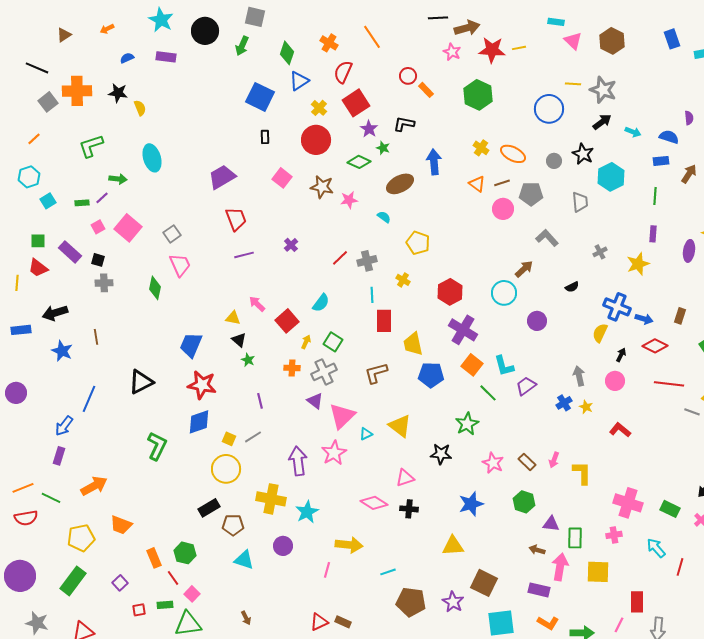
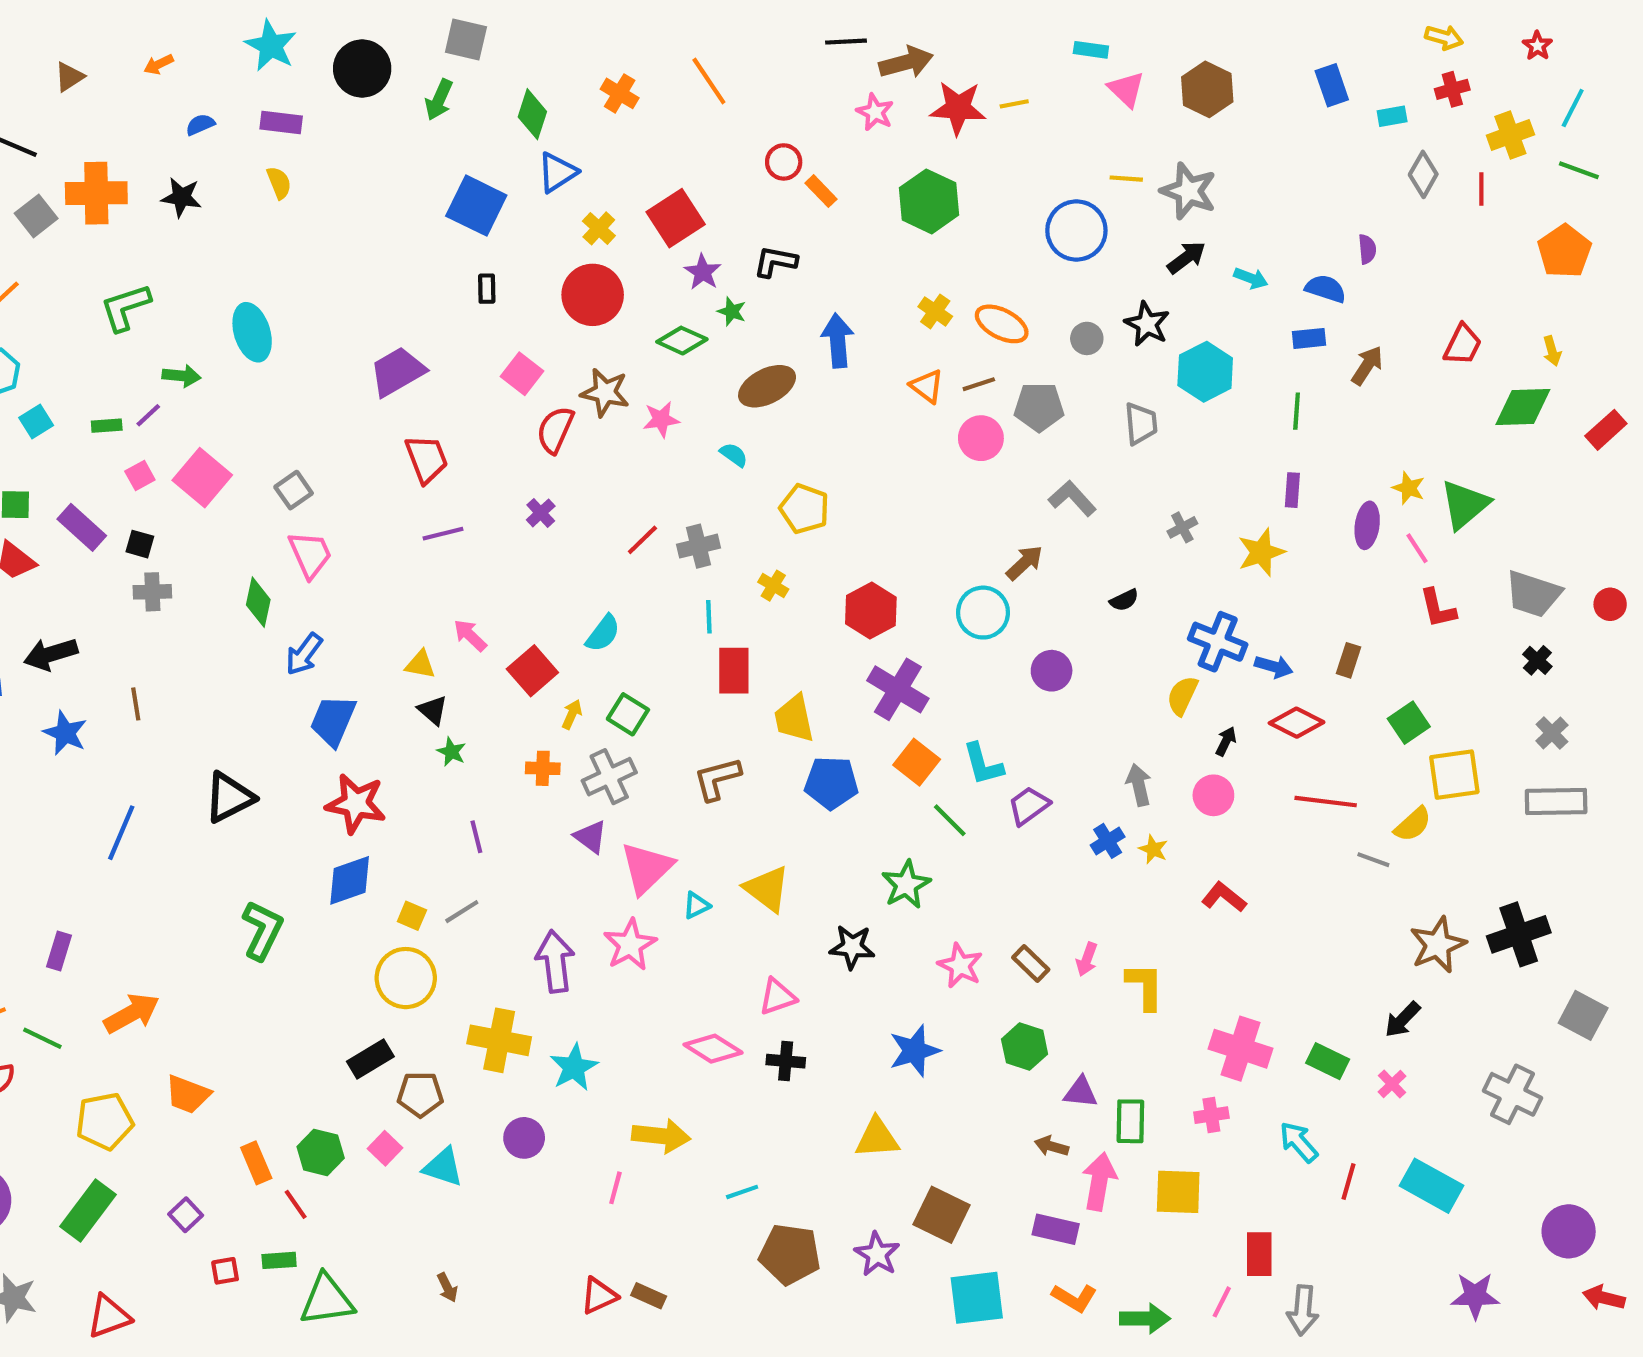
red semicircle: (343, 72) -> (555, 430), moved
yellow semicircle: (140, 108) -> (279, 183), moved
blue arrow: (64, 426) -> (304, 654), moved
pink square: (192, 594) -> (385, 1148), moved

